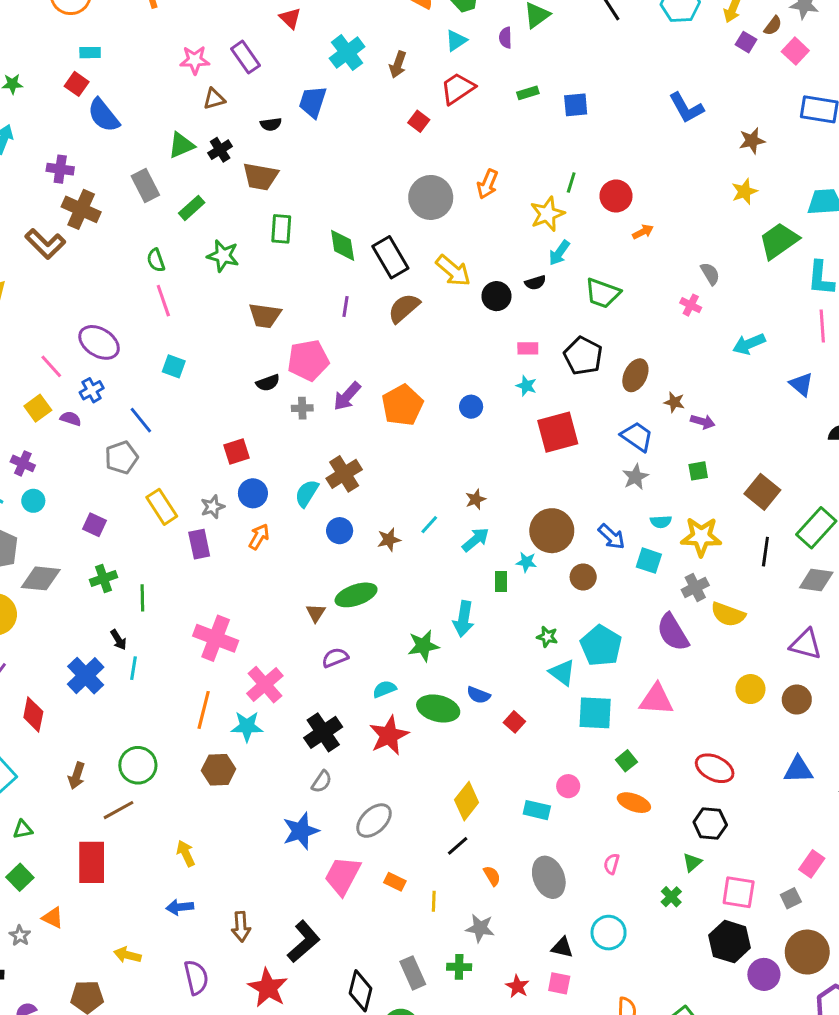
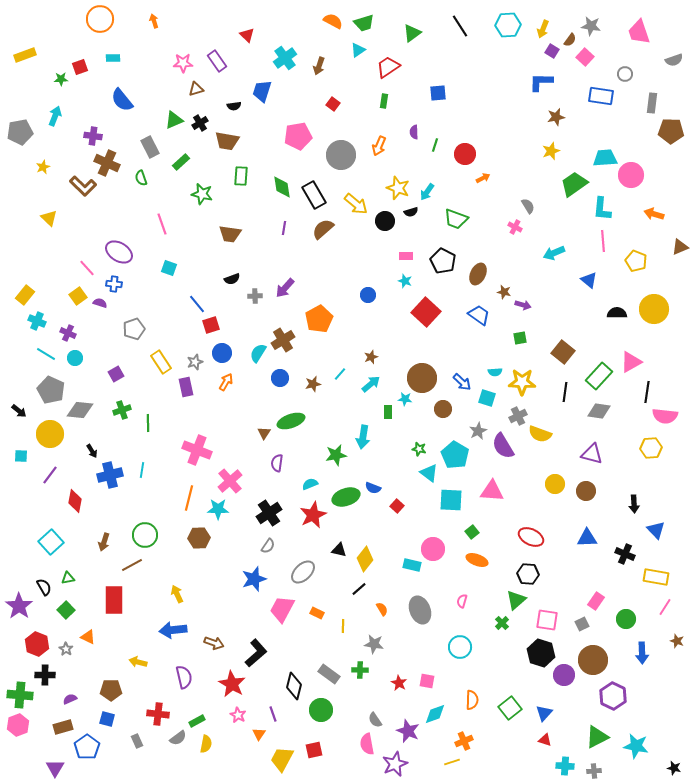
purple semicircle: (505, 38) -> (414, 132), moved
red square: (77, 84) -> (80, 67), moved, turned 35
red trapezoid: (458, 88) -> (388, 67), moved
green rectangle: (528, 93) -> (384, 101), moved, turned -64
blue L-shape: (686, 108) -> (541, 82), moved, turned 120
yellow star: (547, 214) -> (398, 188), moved, turned -30
green semicircle: (156, 260) -> (141, 178), moved
pink pentagon: (308, 360) -> (298, 136), moved
blue cross: (92, 390) -> (114, 284), turned 35
orange pentagon: (402, 405) -> (319, 319), moved
blue line: (141, 420) -> (197, 304), moved
red square: (558, 432) -> (426, 312), turned -32
gray star: (635, 477) -> (478, 431), moved
purple square: (95, 525) -> (116, 374), turned 35
black arrow: (118, 640) -> (92, 451), moved
purple semicircle: (335, 658) -> (277, 463), turned -60
blue cross: (86, 676) -> (110, 475), turned 30
green ellipse: (438, 708) -> (346, 497), turned -32
pink circle: (568, 786) -> (433, 549), size x1.5
green triangle: (692, 862) -> (516, 600), size x1.5
blue arrow: (180, 907) -> (173, 630), size x1.5
brown arrow: (241, 927) -> (214, 643), turned -66
black triangle: (562, 948) -> (339, 550), moved
gray rectangle: (413, 973) -> (329, 674), turned -30

